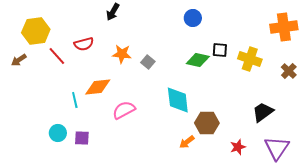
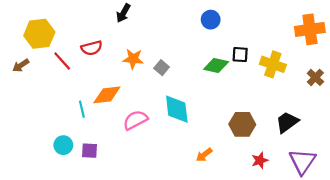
cyan diamond: (178, 100) -> (177, 109), moved
brown hexagon: (207, 123) -> (242, 124), moved

